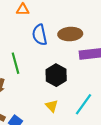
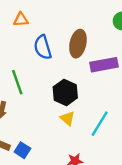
brown ellipse: (70, 34) -> (78, 44), turned -70
yellow triangle: (52, 106) -> (67, 118), moved

